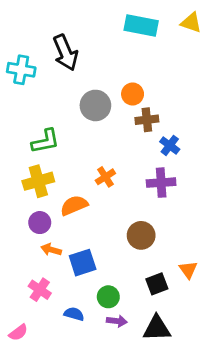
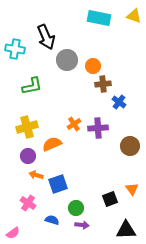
gray circle: (95, 105) -> (67, 60), moved
green L-shape: (45, 141) -> (32, 86), moved
purple cross: (161, 183) -> (98, 128), moved
brown circle: (141, 235) -> (130, 146), moved
black triangle: (157, 328) -> (126, 230), moved

